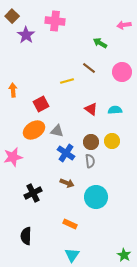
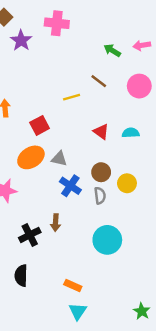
pink arrow: (124, 25) -> (142, 45), moved
yellow circle: (112, 141) -> (127, 183), moved
brown arrow: (67, 183) -> (56, 223), moved, turned 72
orange rectangle: (70, 224) -> (73, 285), moved
black semicircle: (26, 236) -> (21, 276), moved

